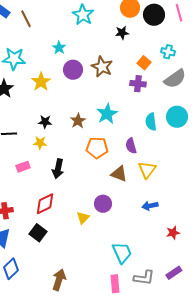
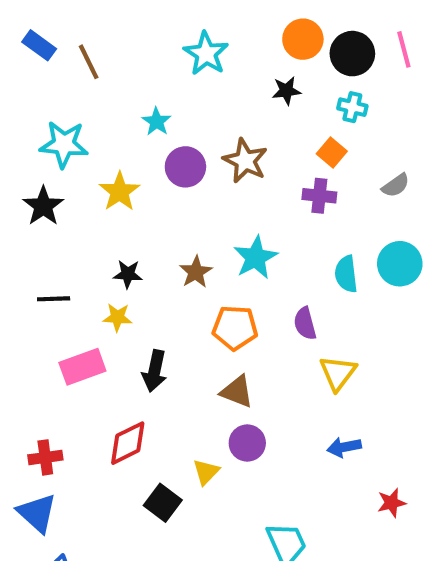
cyan cross: (168, 52) -> (352, 107), moved
gray semicircle: (175, 79) -> (396, 185), size x0.6
pink rectangle: (23, 167) -> (82, 367), size x1.5
brown triangle: (119, 174) -> (237, 392), moved
black square: (38, 233) -> (163, 503), moved

